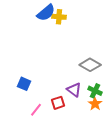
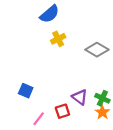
yellow cross: (59, 17) -> (58, 39), moved, turned -32
gray diamond: (90, 65) -> (97, 50), moved

